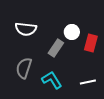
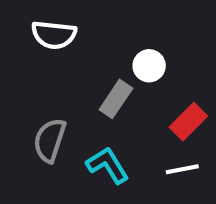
white semicircle: (26, 29) -> (54, 35), moved
red rectangle: (91, 43) -> (188, 122), moved, turned 30

